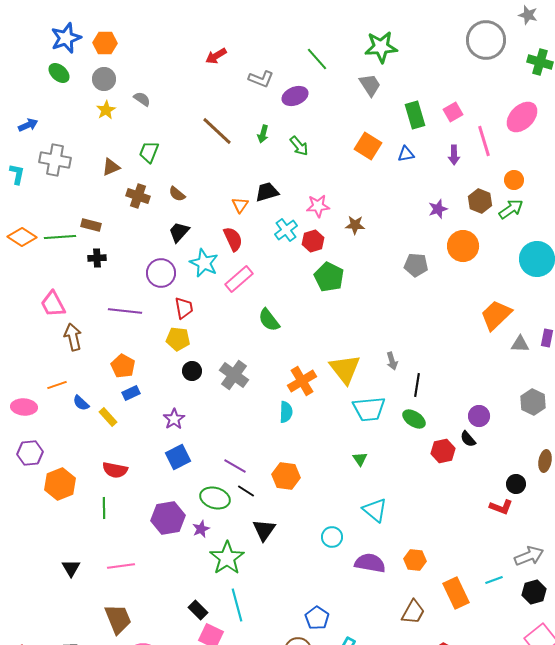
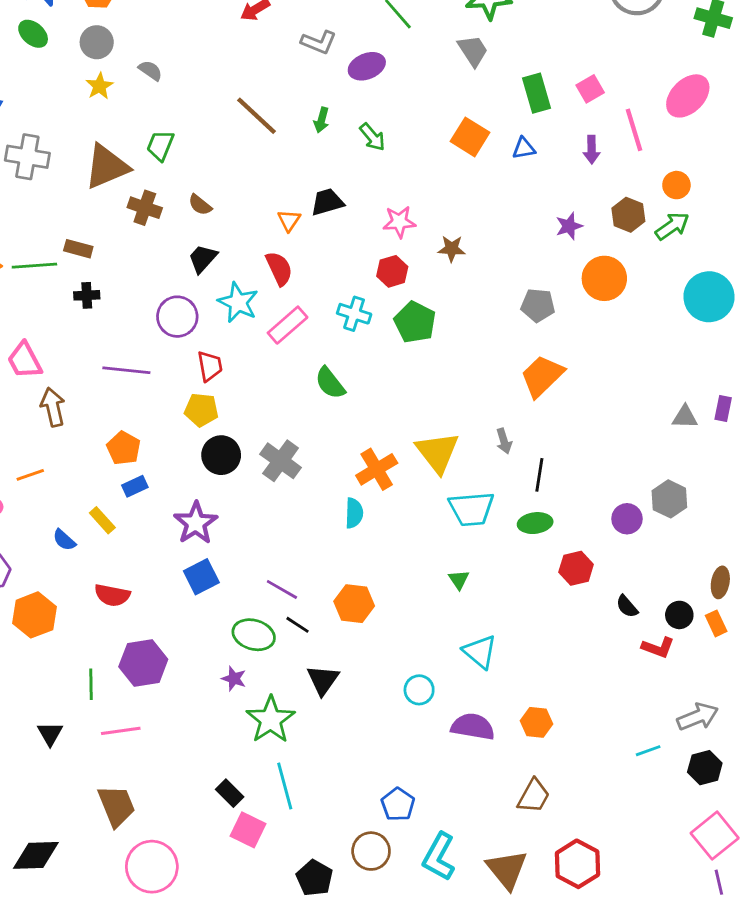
brown triangle: (111, 167) -> (107, 167), size x1.8
cyan cross: (286, 230) -> (354, 314), moved, turned -35
orange trapezoid: (496, 315) -> (542, 376), moved
black circle: (192, 371) -> (221, 455), size x1.4
gray hexagon: (533, 402) -> (669, 499), moved
blue semicircle: (81, 403) -> (64, 540), moved
purple star: (174, 419) -> (196, 523), size x1.4
green ellipse: (414, 419) -> (535, 523), turned -40
black semicircle: (468, 439) -> (627, 606), moved
green line: (104, 508) -> (91, 684), moved
purple hexagon: (168, 518) -> (143, 663), moved
purple star: (201, 529) -> (234, 679), turned -30
orange rectangle: (456, 593) -> (716, 623), moved, size x0.6

